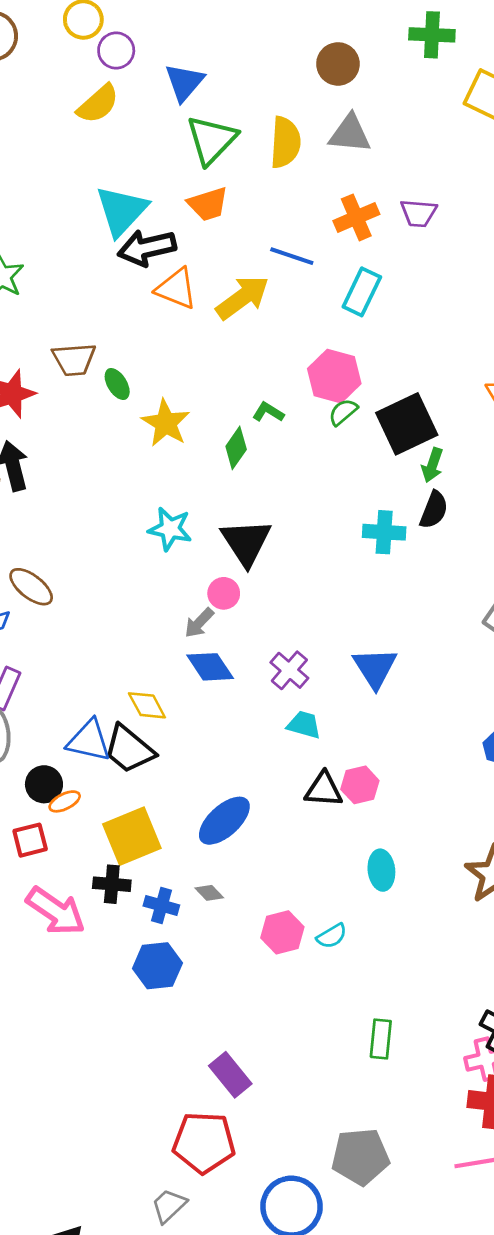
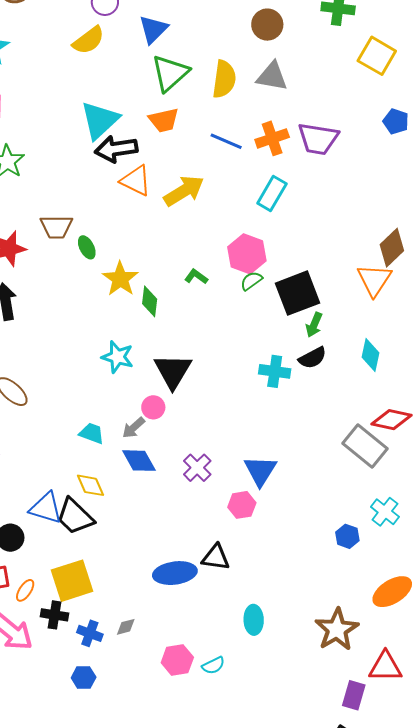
purple trapezoid: (419, 213) -> (318, 139), size x1.5
blue line: (292, 256) -> (226, 141), moved
green diamond: (236, 448) -> (150, 301), moved, turned -32
black semicircle: (434, 510) -> (313, 358), turned 36
cyan trapezoid: (304, 725) -> (92, 433), moved
pink hexagon: (360, 785) -> (242, 505), moved
orange ellipse: (65, 801) -> (25, 590), moved, turned -35
blue ellipse: (224, 821) -> (175, 573), moved, turned 30
gray diamond: (209, 893) -> (126, 627), turned -65
blue hexagon: (157, 966) -> (84, 677), size x0.7

